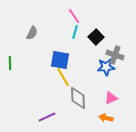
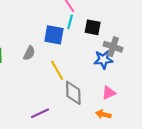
gray semicircle: (32, 33) -> (29, 53), moved
black square: (96, 37) -> (93, 27), turned -35
blue square: (60, 60) -> (54, 35), moved

